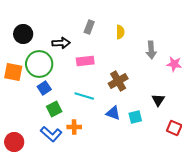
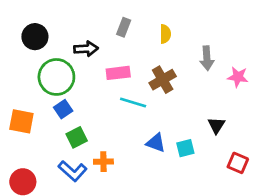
orange square: (13, 72) -> (21, 121), moved
brown cross: (118, 81) -> (163, 80), moved
cyan line: (84, 96) -> (133, 102), moved

